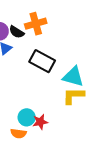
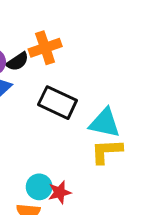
black semicircle: (17, 32) -> (17, 62), turned -63

